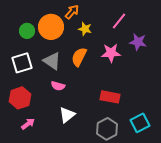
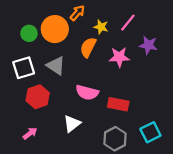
yellow star: (85, 29) -> (101, 27), moved
orange semicircle: (79, 57) -> (88, 47), moved
pink semicircle: (58, 86) -> (87, 92), moved, size x1.5
red hexagon: (20, 98) -> (38, 97), moved

